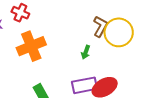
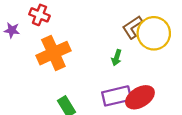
brown L-shape: (100, 26) -> (132, 27), turned -150

